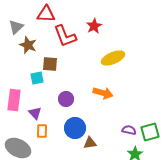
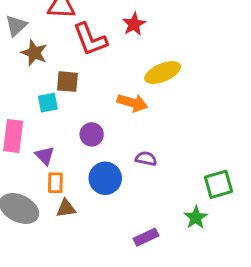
orange arrow: (103, 93) -> (132, 103), moved
purple semicircle: (129, 130) -> (146, 159), moved
brown triangle: (90, 143) -> (66, 208), moved

